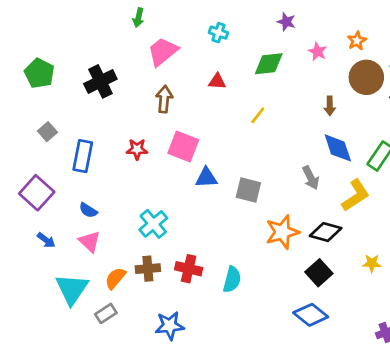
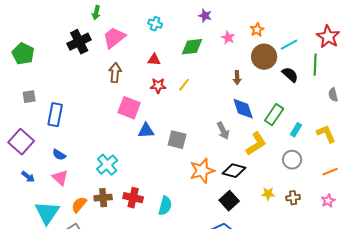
black cross: (100, 81) -> (79, 42), moved
gray square: (47, 132) -> (29, 97), turned 32
red star: (137, 149) -> (158, 86), moved

